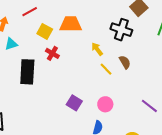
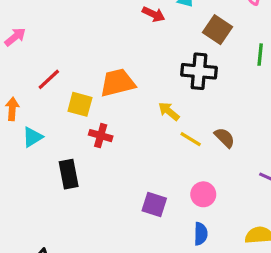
brown semicircle: (125, 62) -> (225, 138), moved
black rectangle: (27, 72) -> (69, 174), size x0.7

